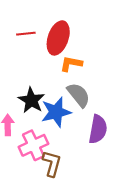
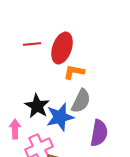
gray semicircle: (79, 95) -> (81, 101), turned 65

